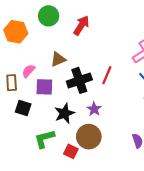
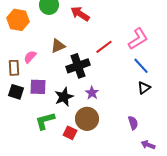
red arrow: (81, 25) -> (80, 14), turned -90
red line: (107, 75) -> (104, 47), moved, turned 30
purple square: (44, 87) -> (38, 87), moved
black square: (23, 108) -> (16, 92), moved

